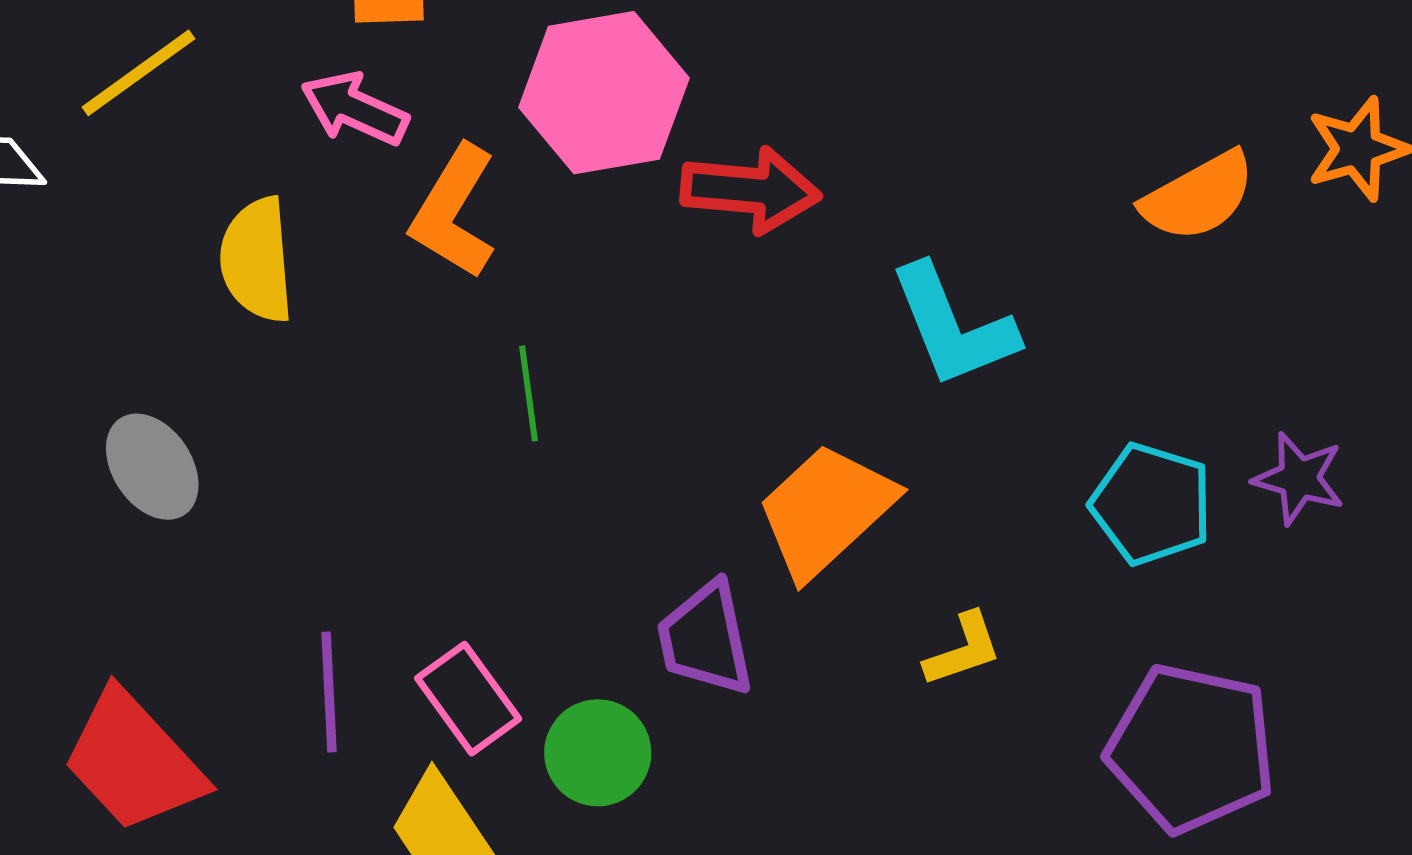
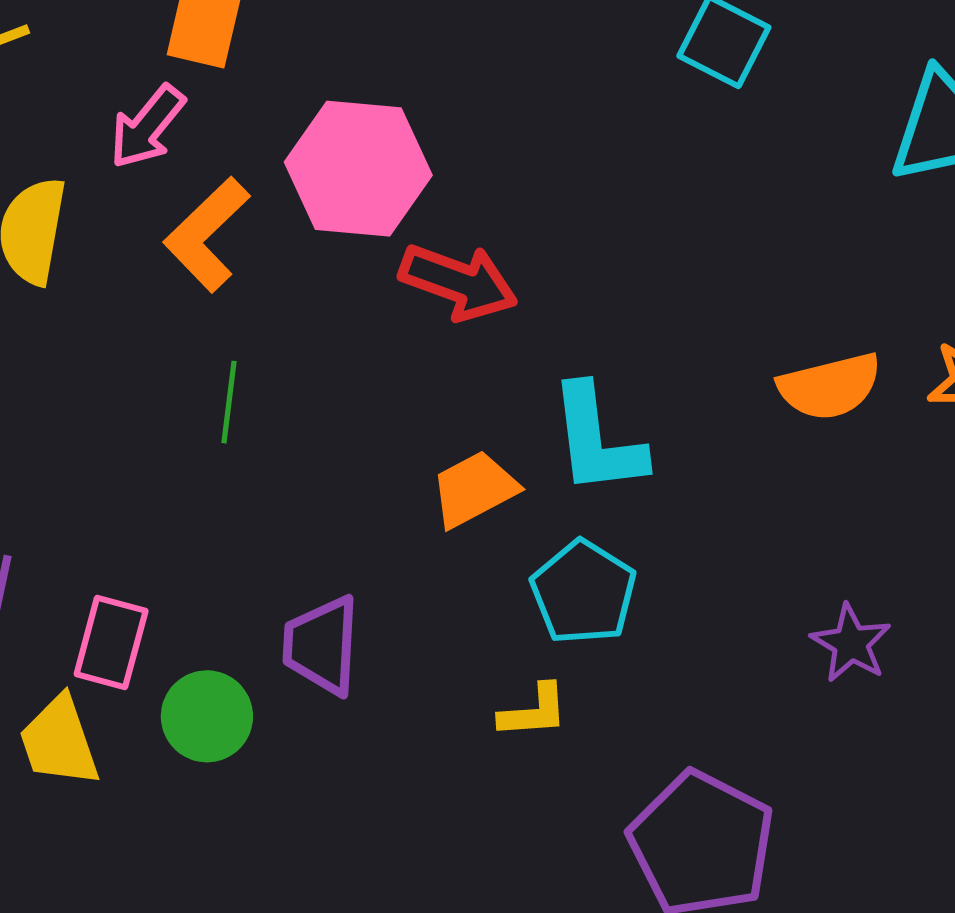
pink arrow: (354, 109) -> (147, 127), turned -90
cyan pentagon: (1151, 504) -> (583, 592), moved
orange trapezoid: (826, 511) -> (474, 489), moved, size x0.7
pink rectangle: (468, 699) -> (111, 643), turned 36

